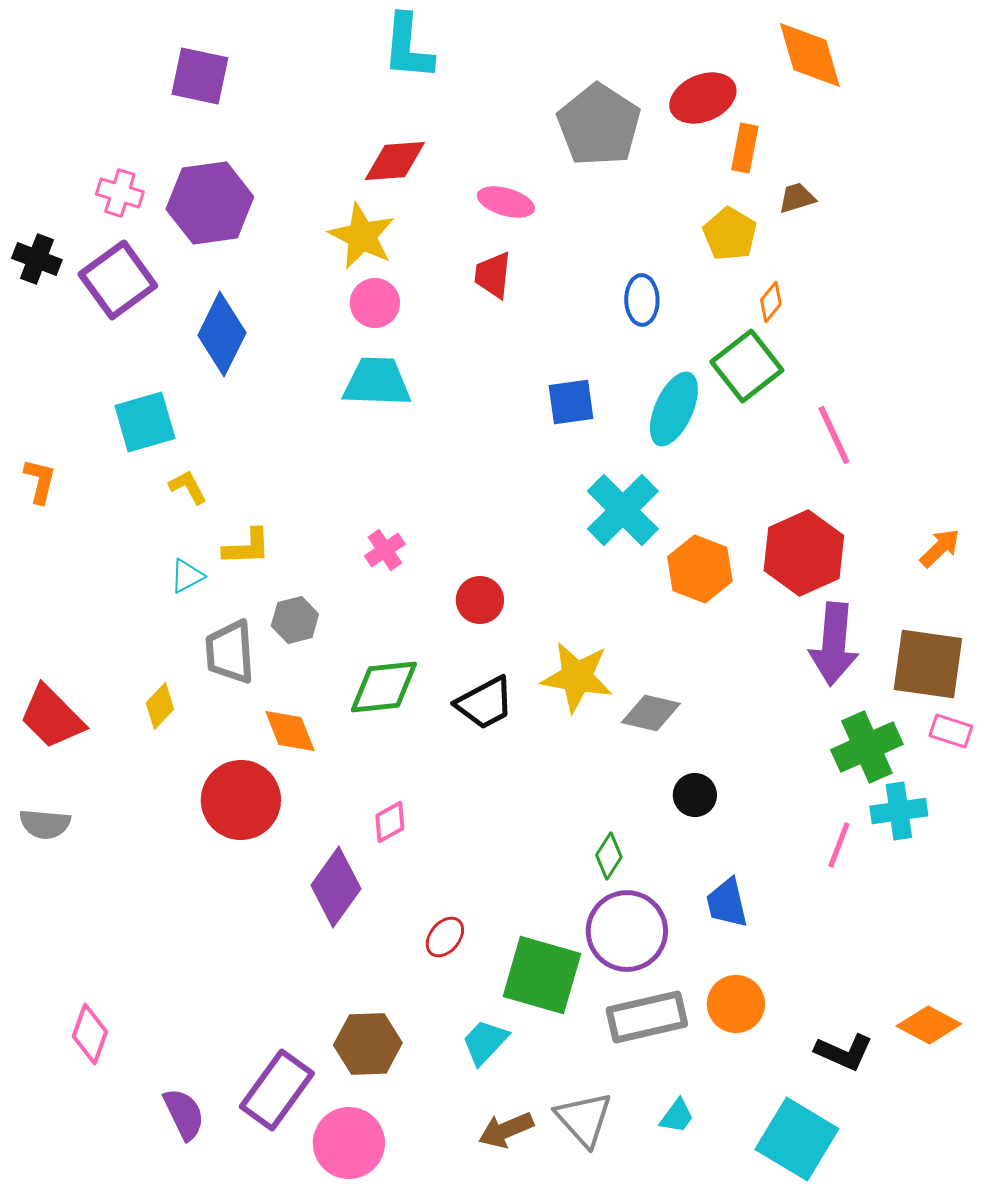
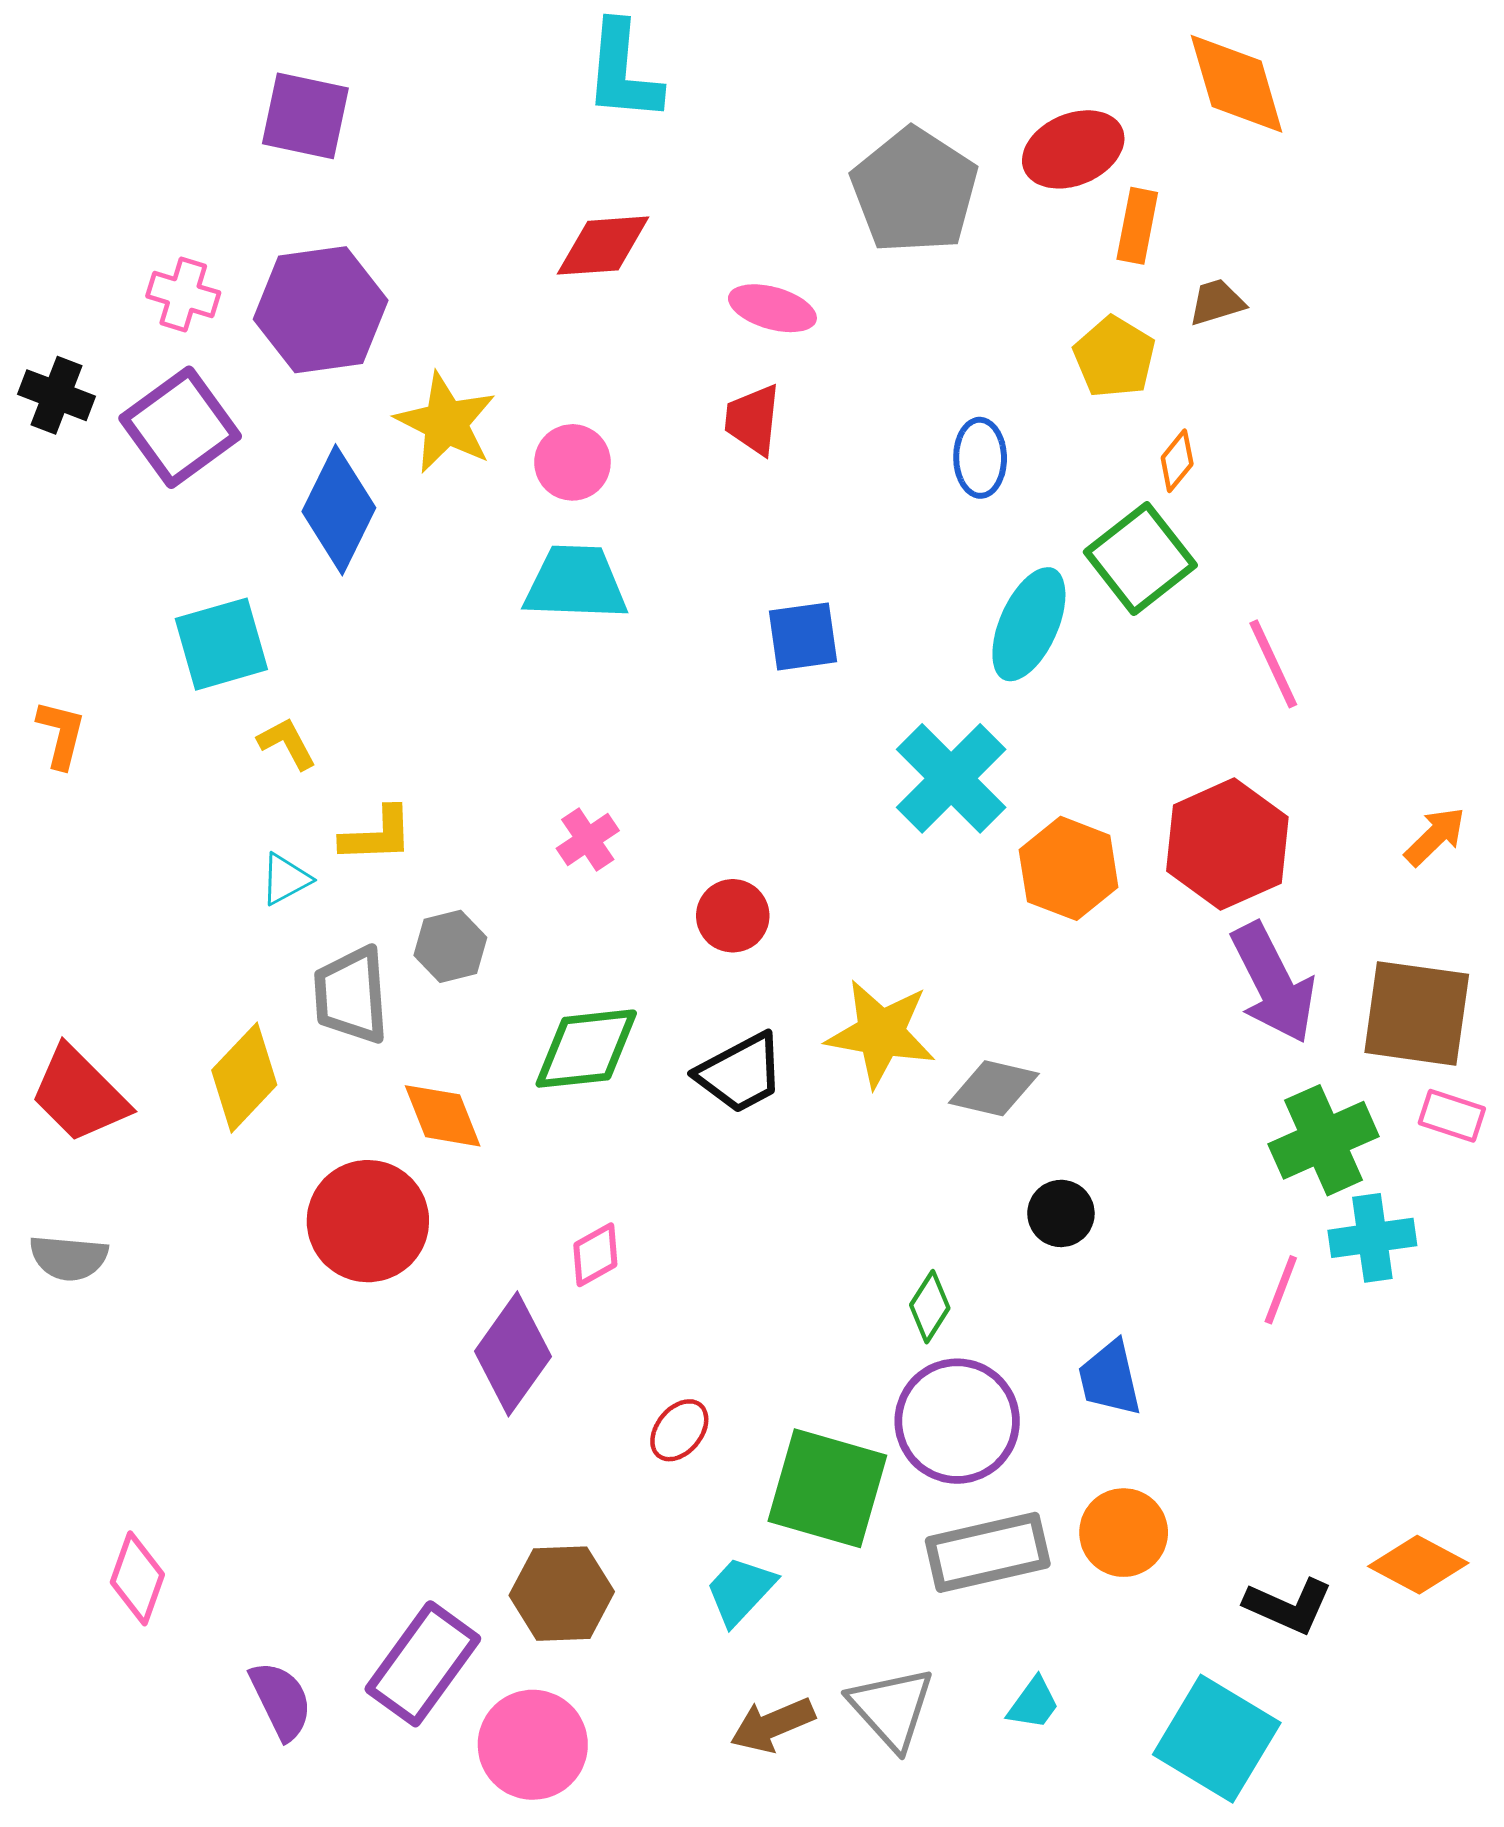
yellow star: (362, 236) -> (446, 423), moved
blue square: (571, 402) -> (803, 636), moved
purple arrow: (834, 644) -> (1273, 983), turned -32
yellow diamond: (160, 706) -> (244, 1078), size x1.5

